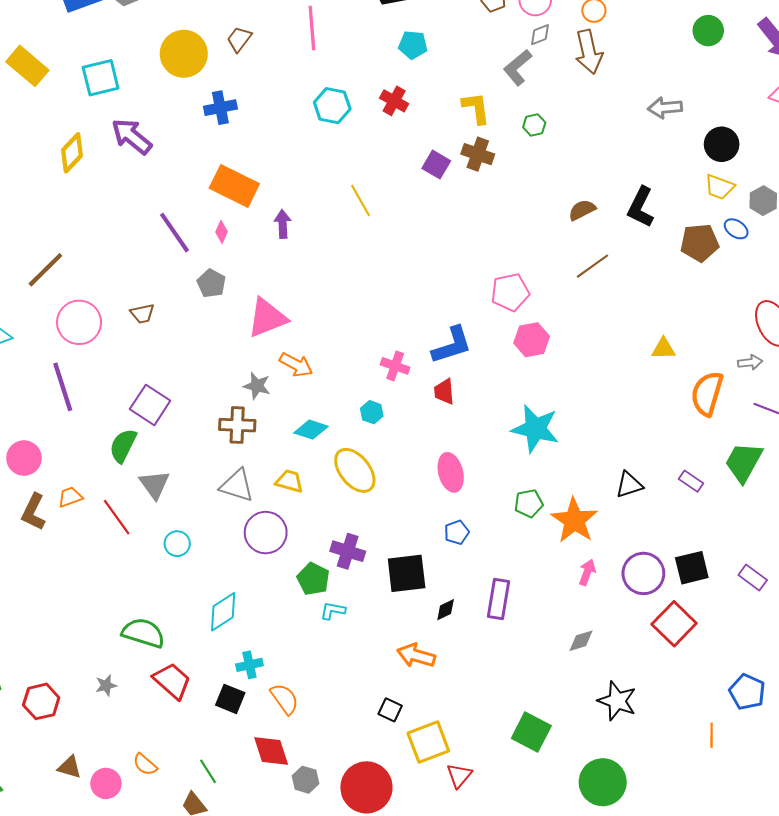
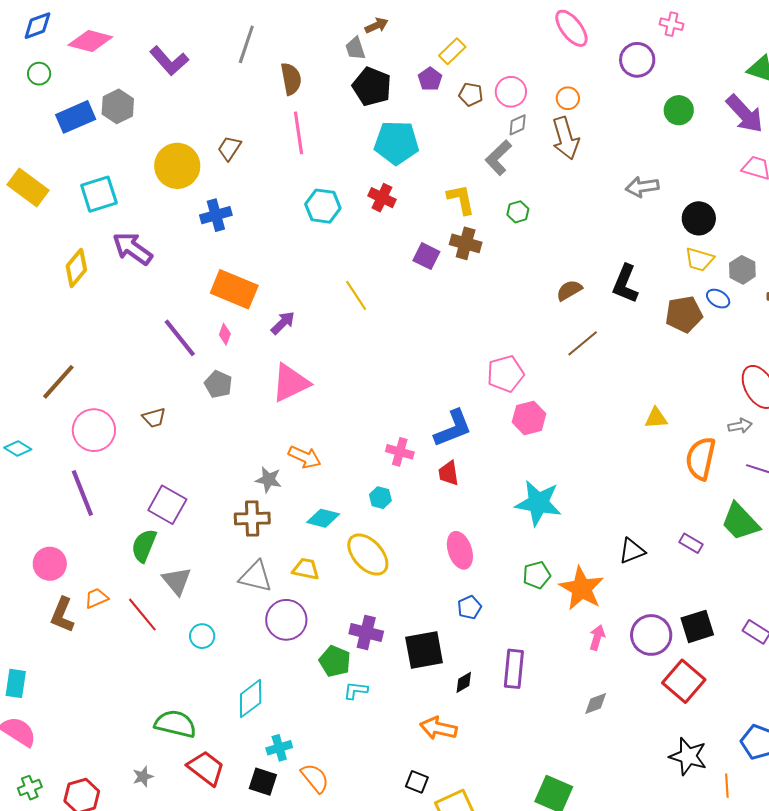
cyan pentagon: (413, 45) -> (396, 143), size x1.6
purple arrow: (283, 224) -> (283, 323), turned 52
pink triangle: (267, 318) -> (290, 383), moved
green trapezoid: (744, 462) -> (740, 522), turned -69
black star: (617, 701) -> (688, 756), moved

